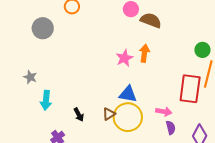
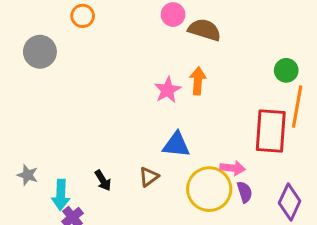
gray star: (30, 77) -> (28, 175), moved
cyan arrow: (46, 100) -> (61, 195), moved
yellow circle: (128, 117) -> (209, 189), moved

